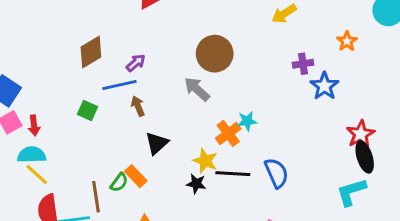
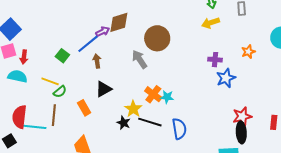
brown diamond: (91, 52) -> (119, 22), moved
blue line: (119, 85) -> (88, 44), turned -40
cyan star: (247, 121) -> (167, 97), moved
orange cross: (228, 133) -> (153, 94), turned -30
yellow line: (37, 175) -> (50, 81), moved, turned -36
green semicircle: (119, 182) -> (60, 92), moved

